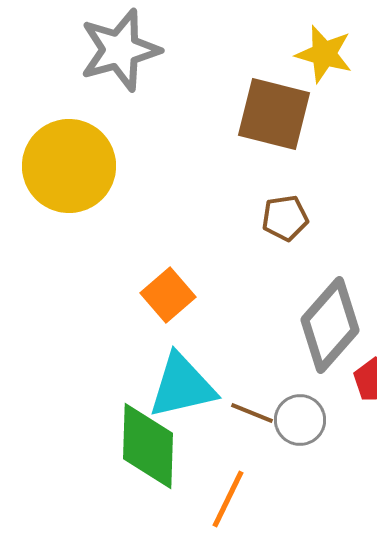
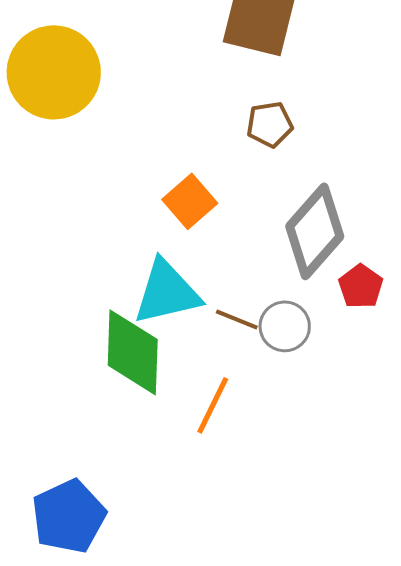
orange square: (168, 295) -> (190, 201), moved

